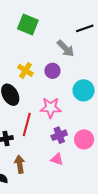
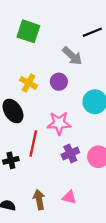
pink triangle: (57, 159) -> (69, 197), moved
brown arrow: (20, 164) -> (39, 200), moved

